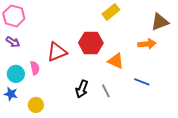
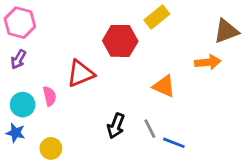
purple arrow: (13, 42) -> (18, 59), turned 88
red hexagon: (91, 43) -> (120, 41), moved
blue line: (142, 82) -> (174, 143), moved

